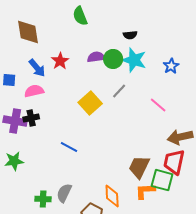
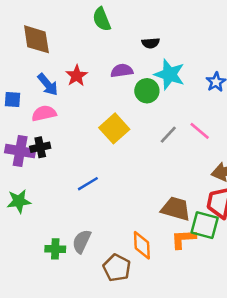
black semicircle: (130, 35) -> (151, 43), moved
green circle: (113, 59) -> (147, 91), moved
gray line: (119, 91) -> (168, 135), moved
blue line: (69, 147) -> (88, 184), turned -60
brown trapezoid: (139, 167) -> (176, 209), turned 80

